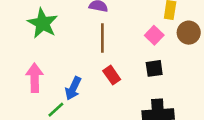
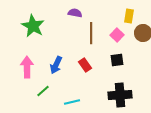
brown line: (102, 38) -> (91, 33), moved
blue arrow: (73, 88) -> (56, 65), moved

